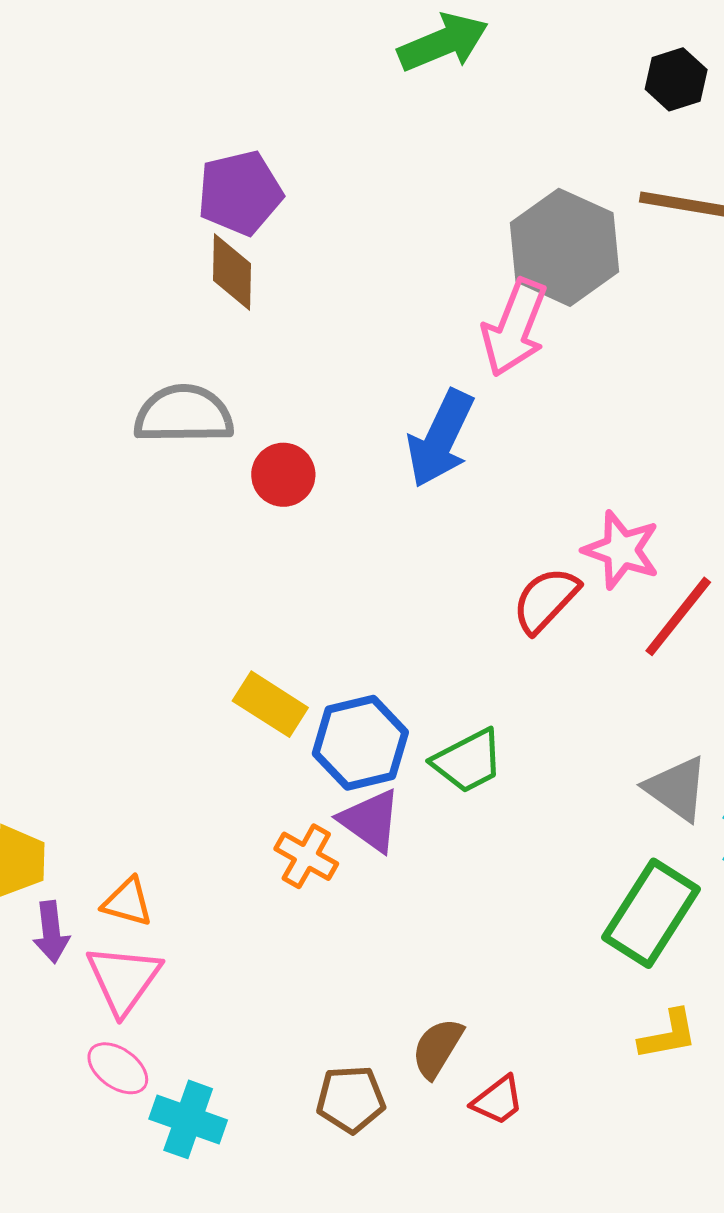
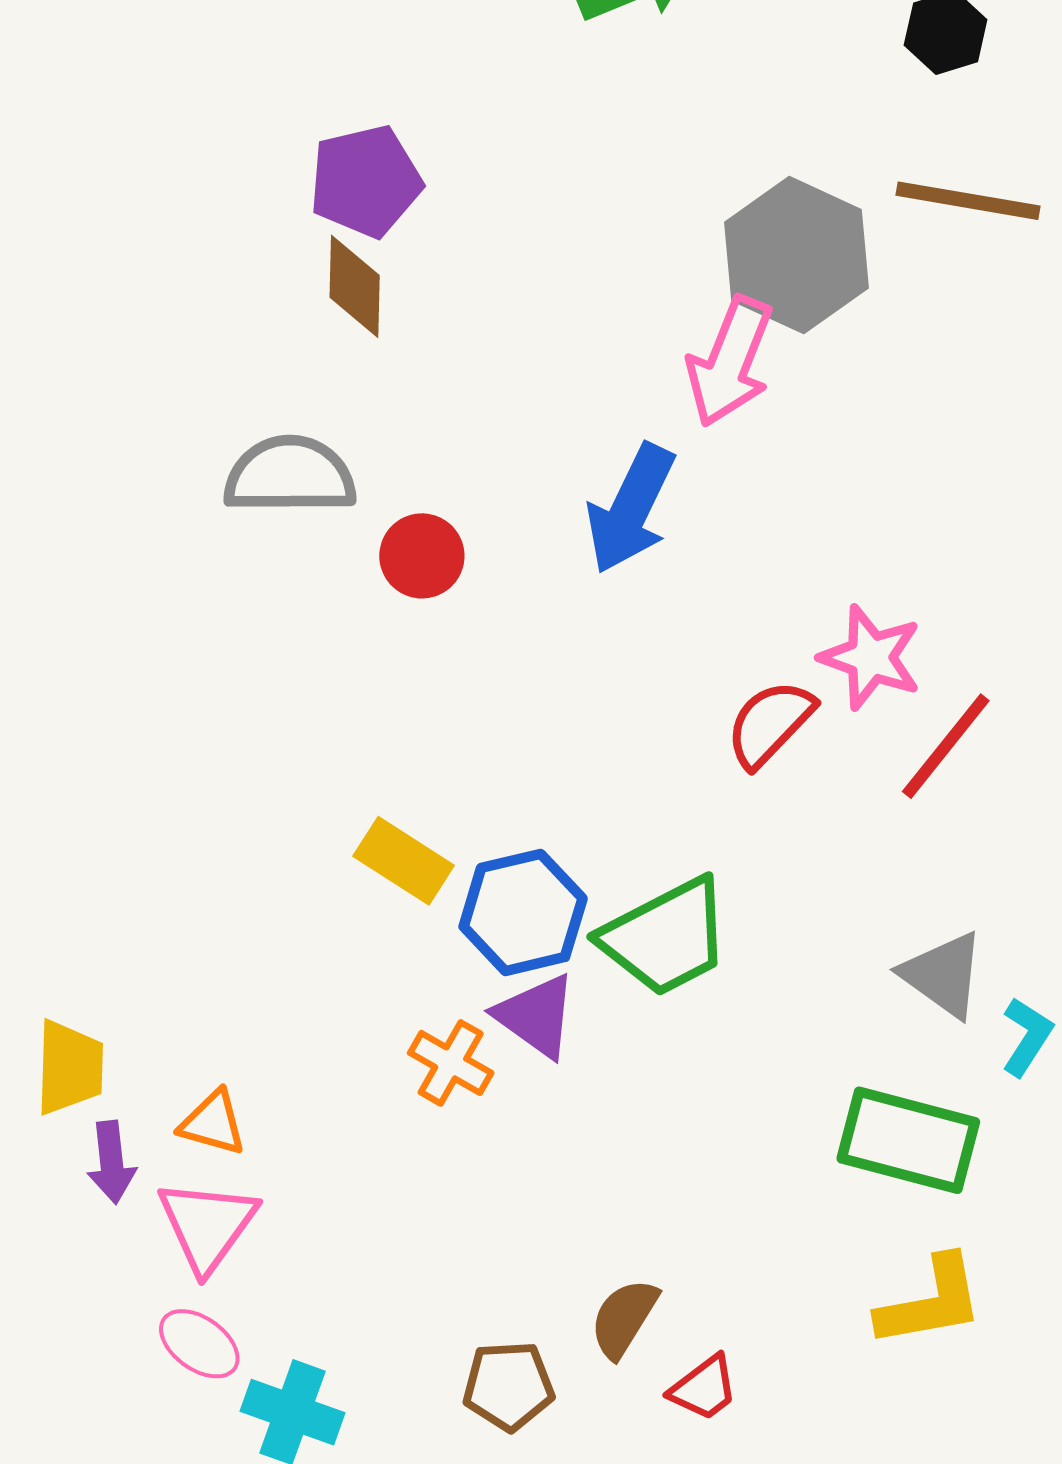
green trapezoid: (468, 761) -> (666, 937), size x1.4
green rectangle: (651, 913) -> (908, 1140), turned 72
yellow L-shape: (668, 1035) -> (931, 1302), size x1.4

